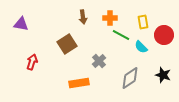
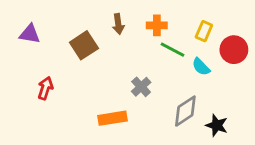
yellow rectangle: (143, 22) -> (204, 31), turned 32
brown square: (67, 44) -> (84, 45), moved
black star: (163, 75) -> (217, 125), moved

